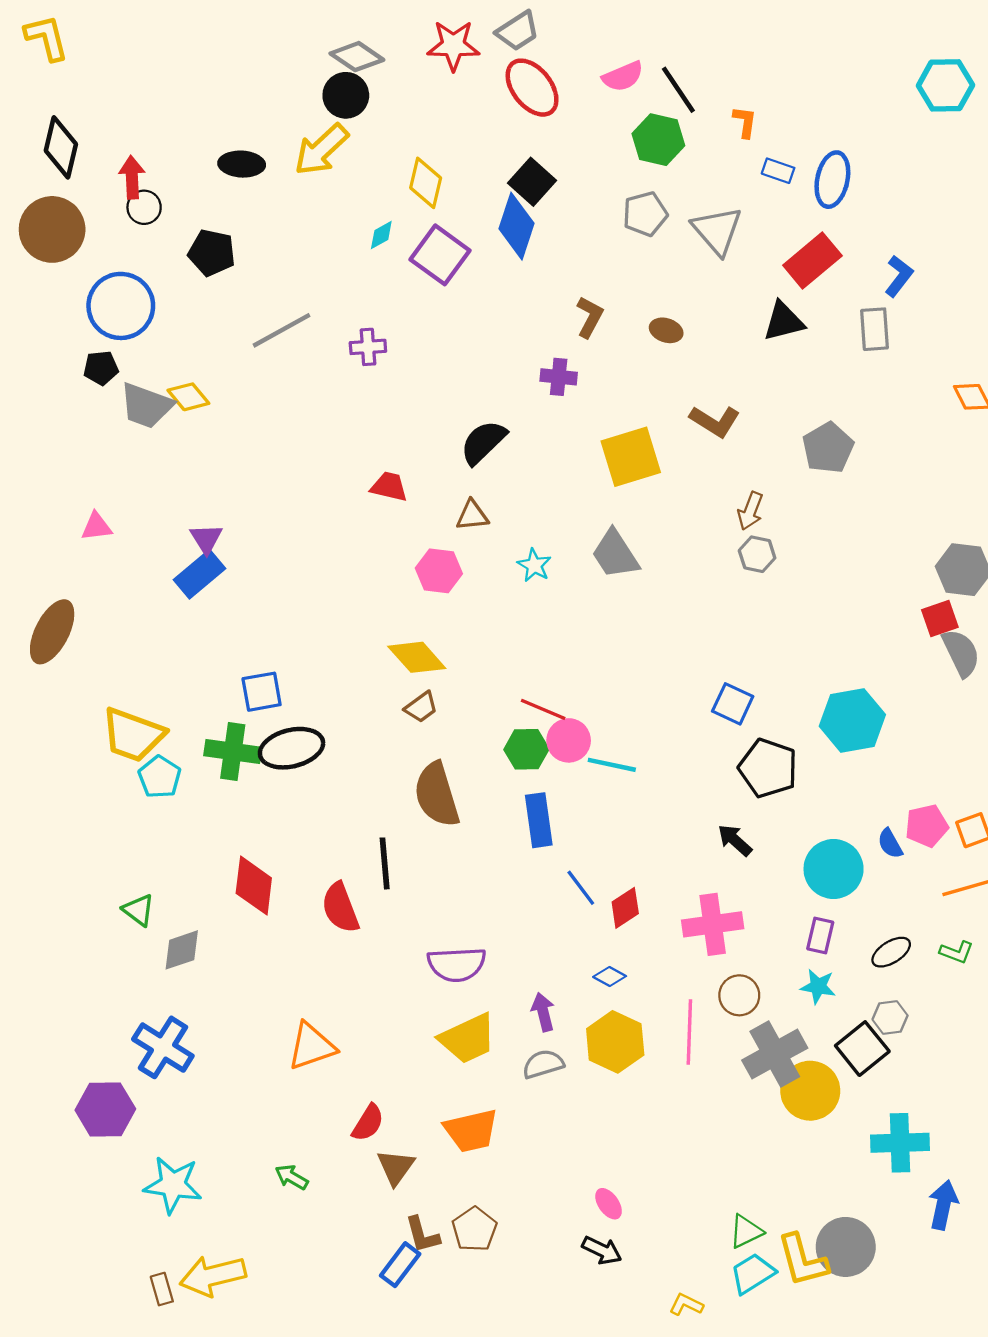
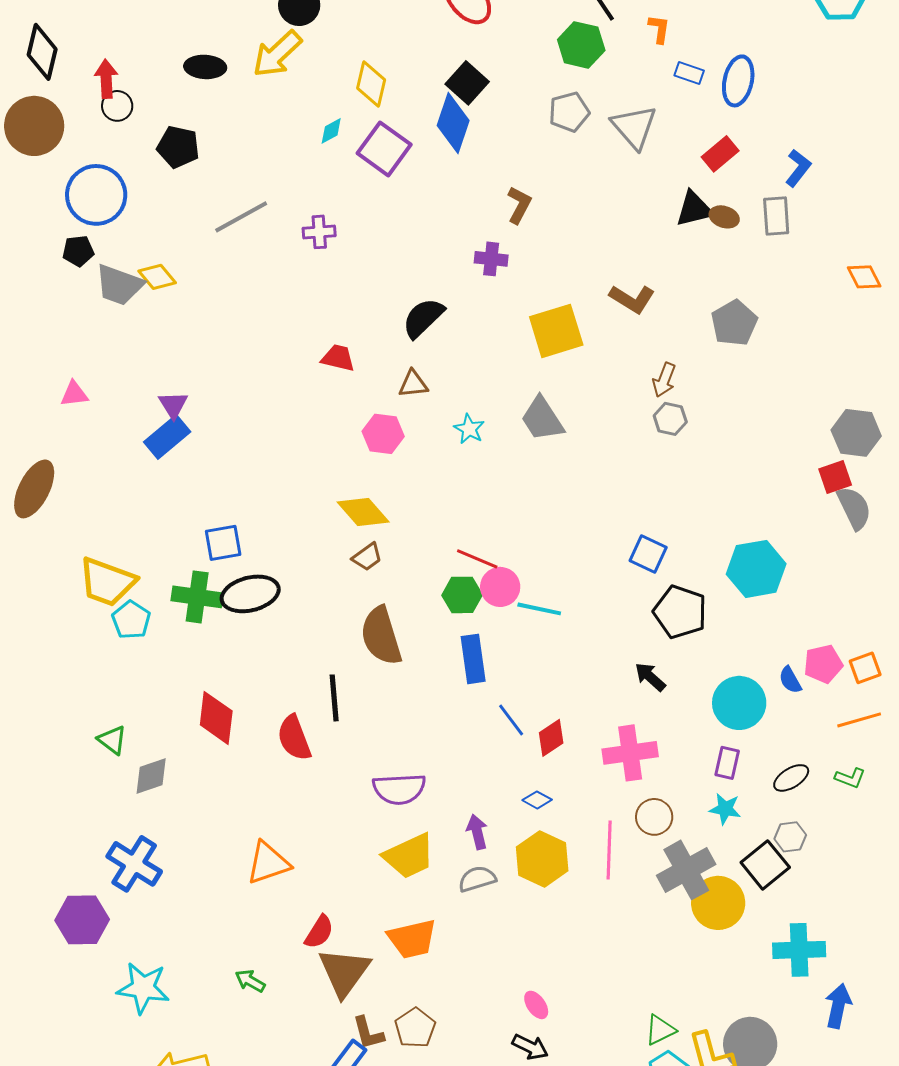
red rectangle: (812, 260) -> (720, 154), size x0.7
brown ellipse: (666, 330) -> (724, 217), moved
brown triangle: (396, 1167) -> (344, 972), size x1.5

